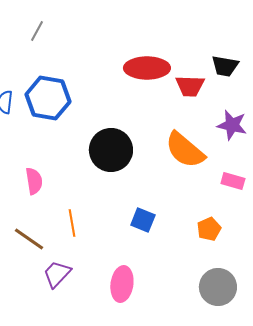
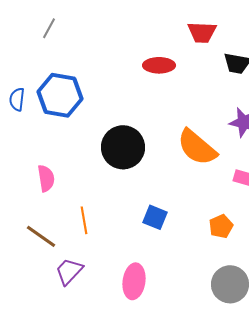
red ellipse: (147, 68) -> (159, 65), size x0.7
red trapezoid: (190, 86) -> (202, 32), moved

